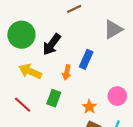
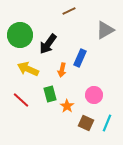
pink circle: (117, 96) -> (94, 95), moved
green rectangle: (54, 98) -> (50, 94), turned -35
orange star: (89, 107) -> (67, 106), moved

